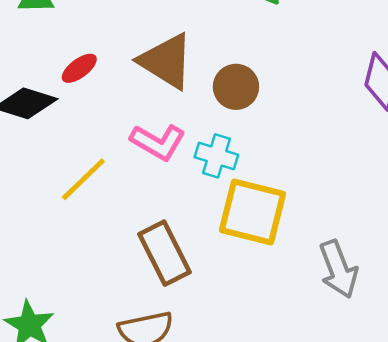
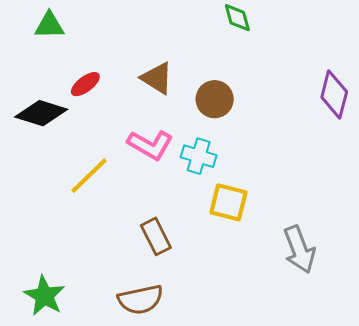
brown triangle: (166, 61) -> (157, 78), size x0.7
yellow square: (253, 212) -> (228, 202), size x0.7
brown rectangle: (164, 253) -> (156, 236), size x0.7

